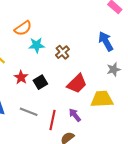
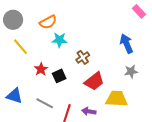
brown cross: (62, 52) -> (83, 57), moved
purple arrow: (75, 115) -> (89, 111), turned -48

